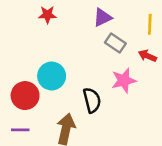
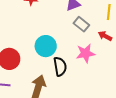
cyan circle: (52, 76) -> (46, 46), moved

